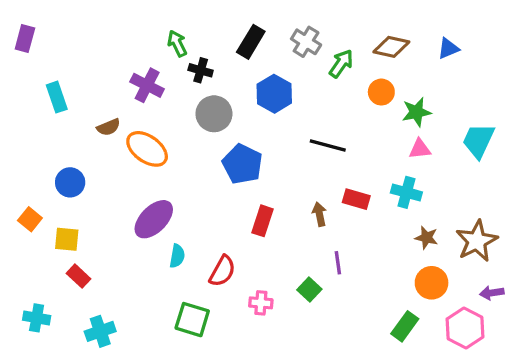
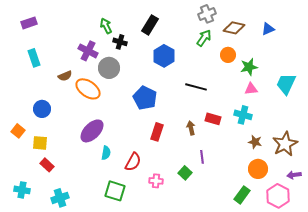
purple rectangle: (25, 38) -> (29, 23), moved, turned 56
gray cross: (306, 42) -> (207, 14), moved, turned 36
gray circle: (214, 114) -> (109, 68), moved

